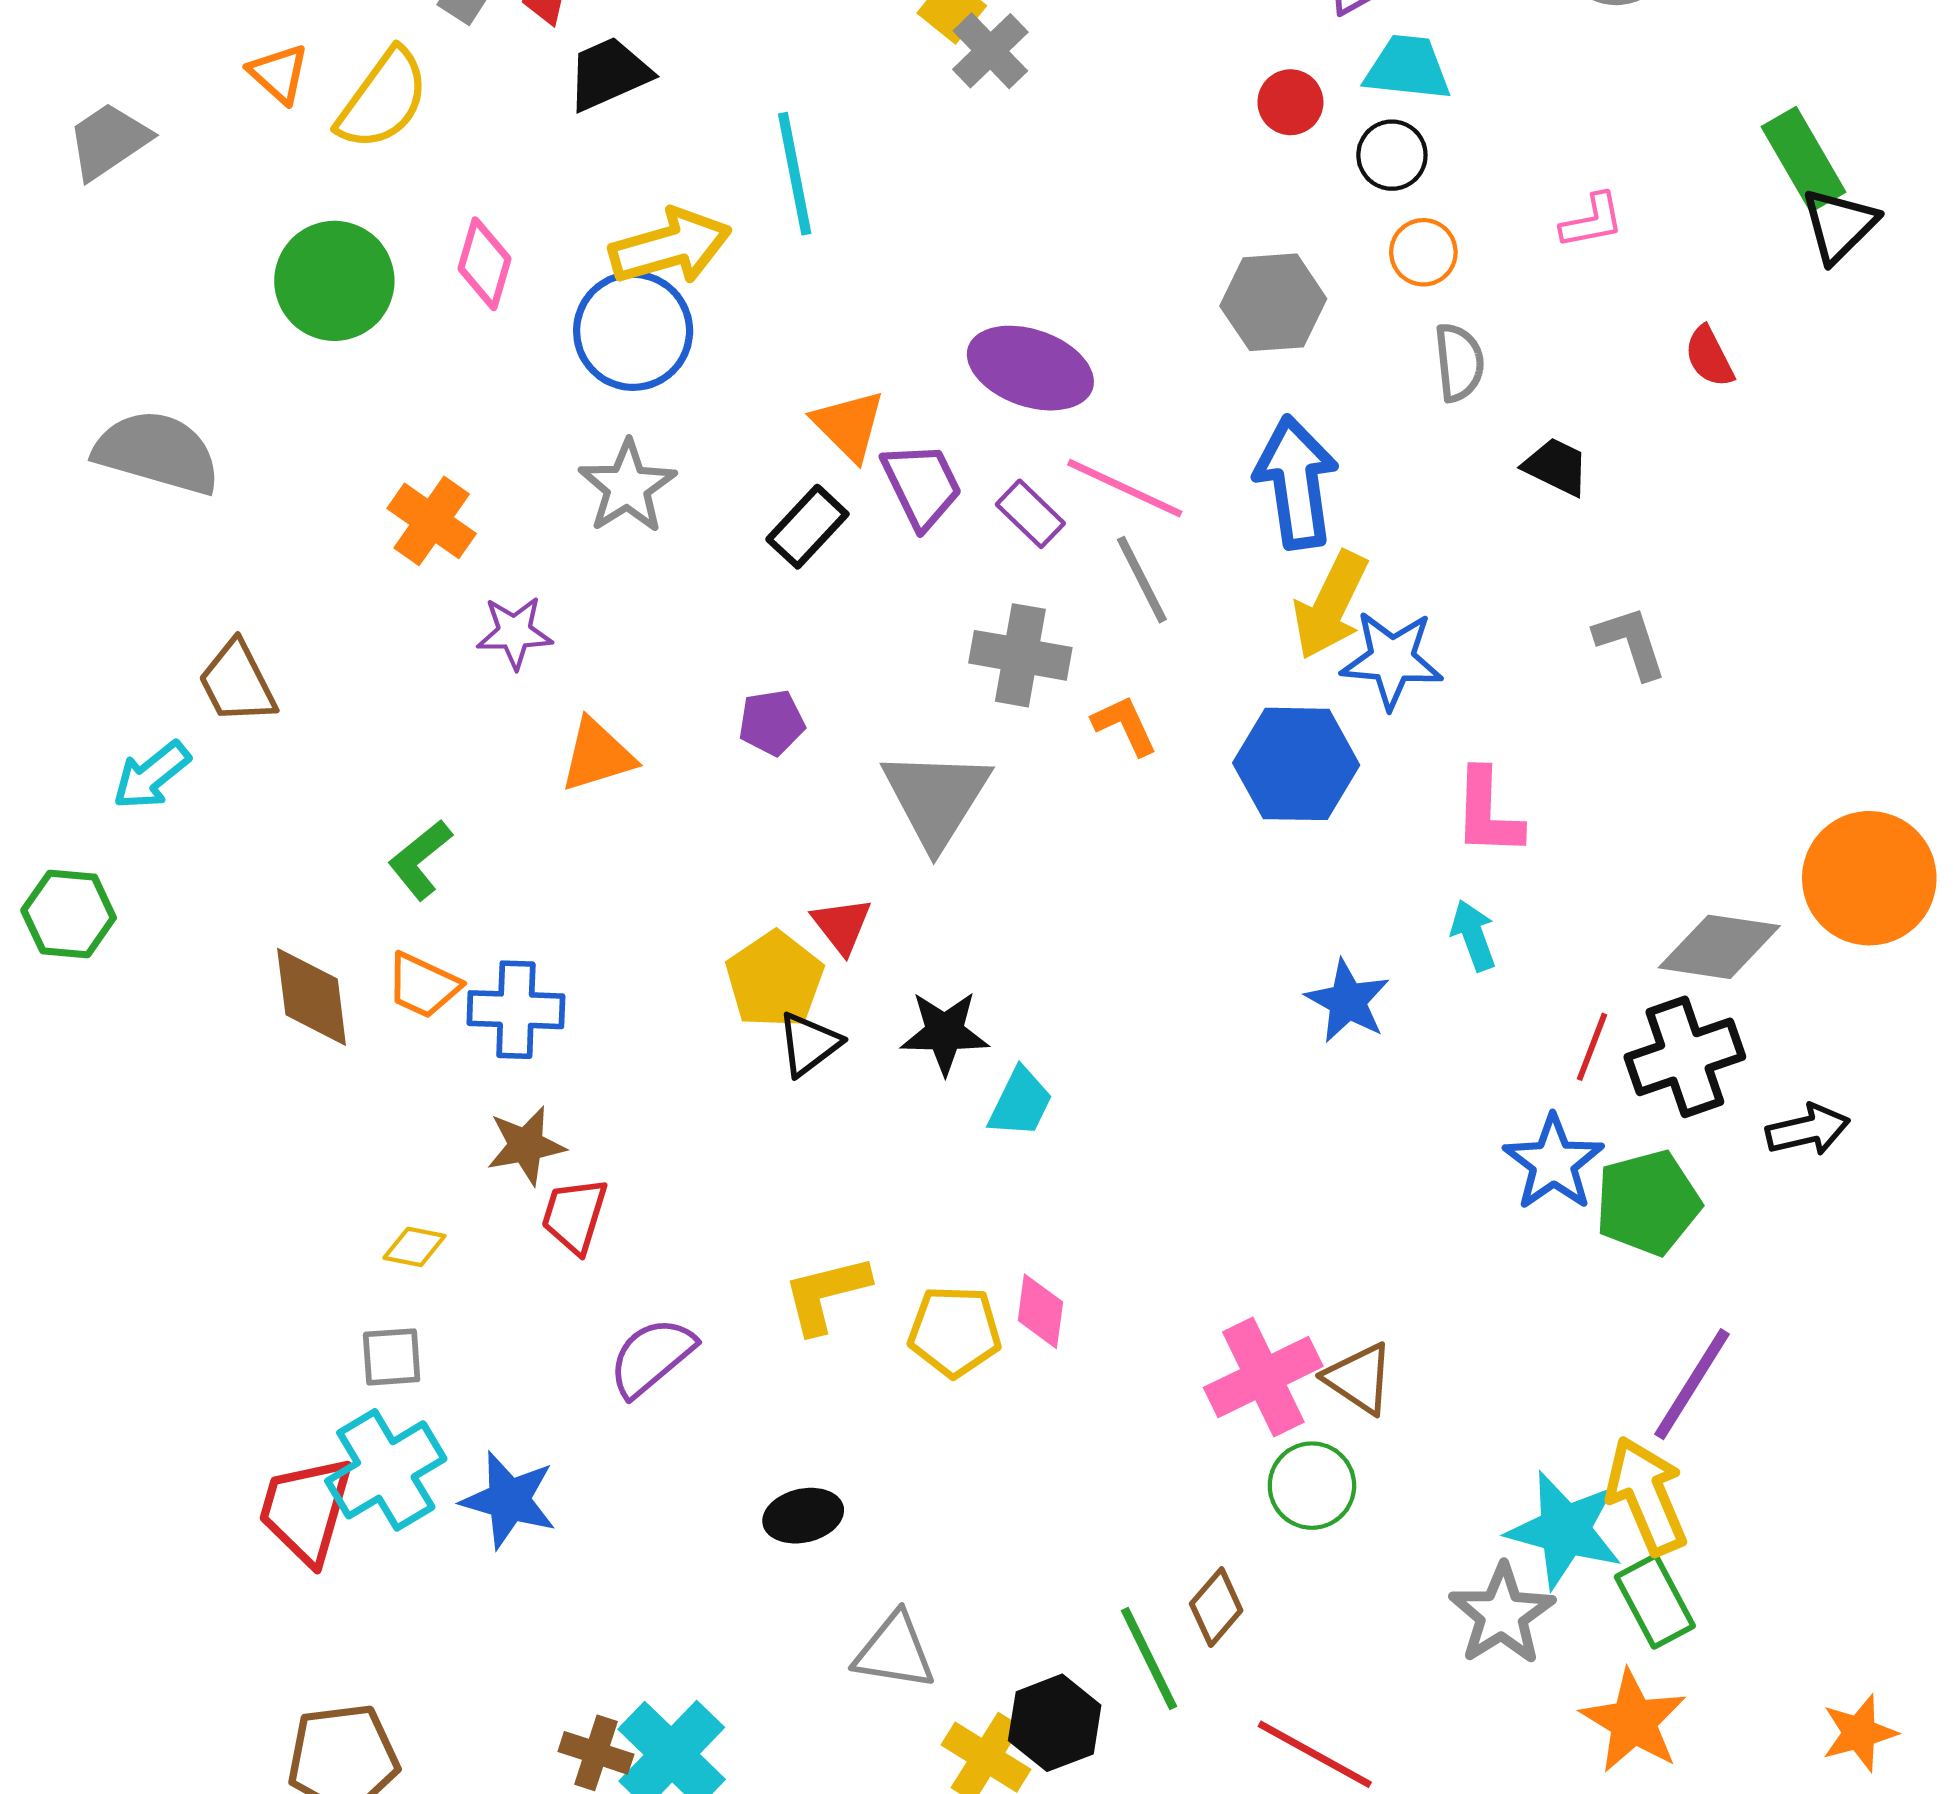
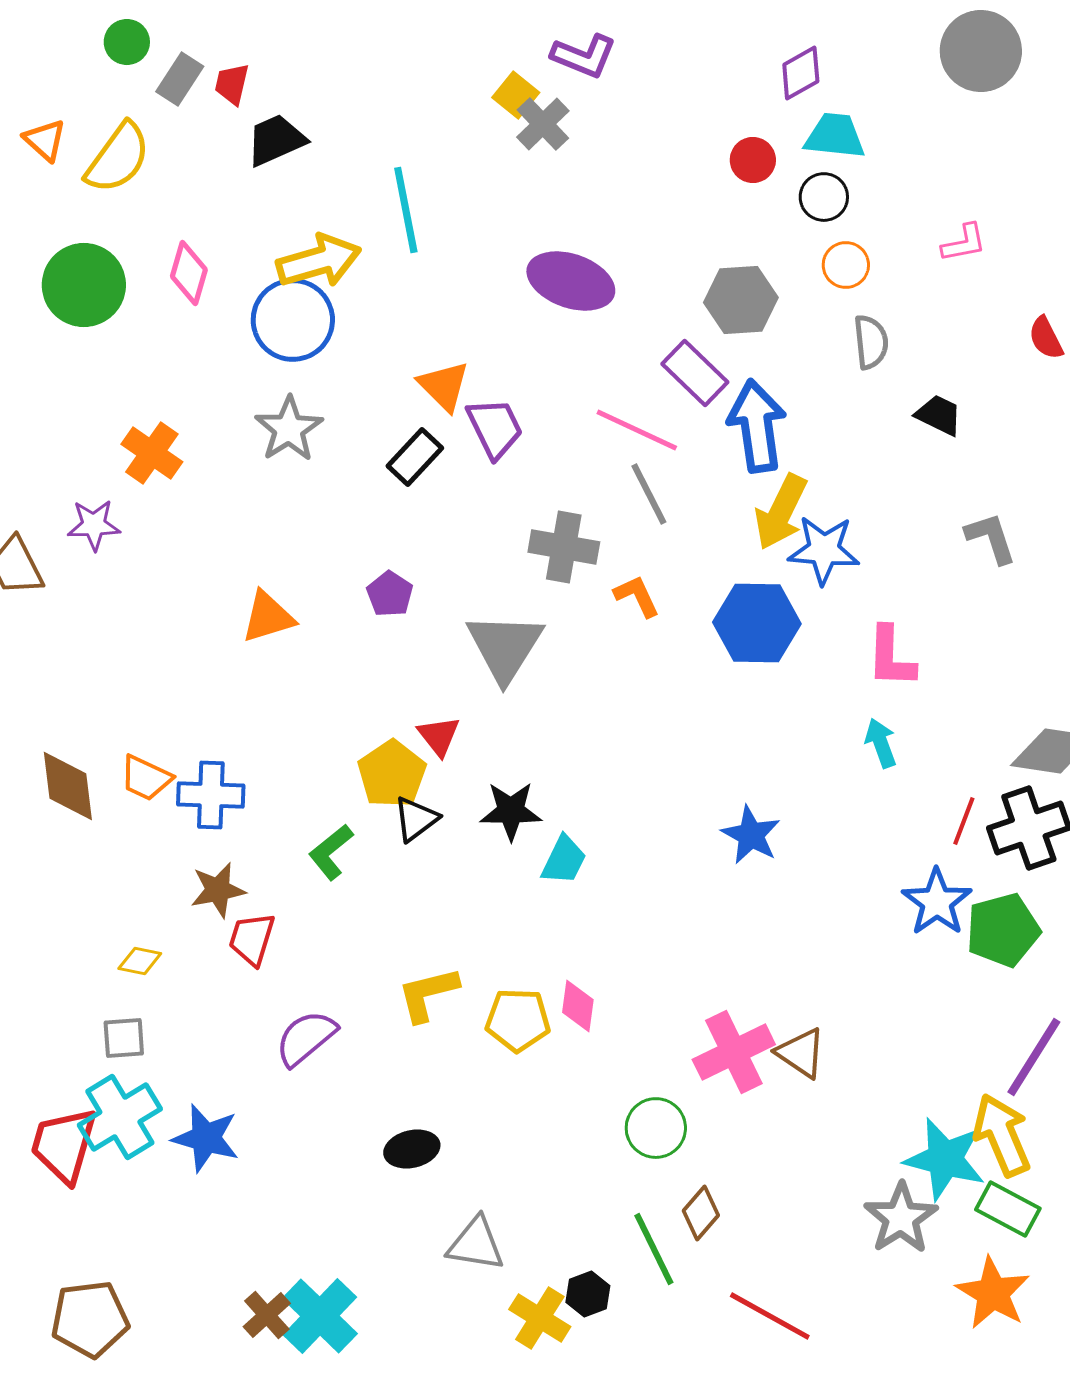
purple ellipse: (1030, 368) -> (571, 281), moved
purple rectangle: (1030, 514) -> (695, 373), moved, size x1.4
purple star: (514, 632) -> (94, 525), moved
purple pentagon: (772, 722) -> (390, 594), turned -30
green L-shape: (420, 860) -> (331, 852), moved
blue star: (1348, 1001) -> (751, 835), moved
green circle: (1312, 1486) -> (656, 1128), moved
green rectangle: (1655, 1601) -> (1008, 1209), turned -34
black hexagon: (1055, 1723) -> (588, 1294), size x0.7
brown cross: (596, 1753) -> (267, 1315), turned 30

